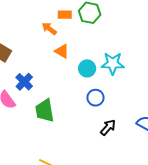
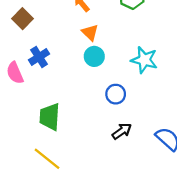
cyan circle: (87, 68) -> (94, 56), moved
green trapezoid: (45, 111) -> (50, 117), moved

